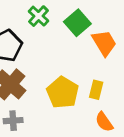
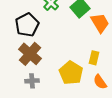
yellow pentagon: (63, 92) -> (71, 73), moved

